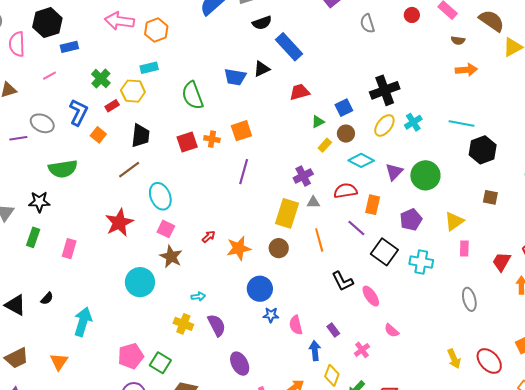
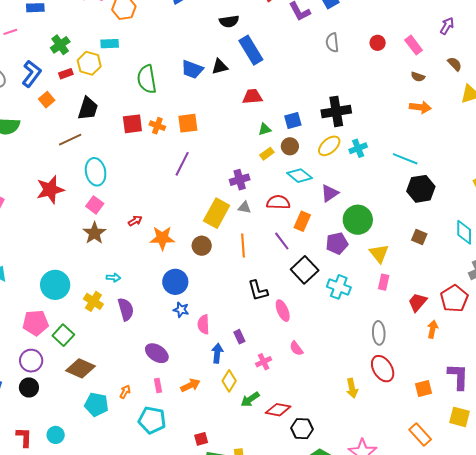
brown semicircle: (492, 21) -> (455, 64), size x0.6
green circle: (425, 175) -> (358, 220), moved
yellow triangle: (454, 221) -> (379, 253), turned -45
cyan circle: (140, 282) -> (55, 285), moved
red ellipse: (489, 361) -> (383, 369), moved
purple ellipse: (240, 364) -> (157, 353), moved, turned -40

